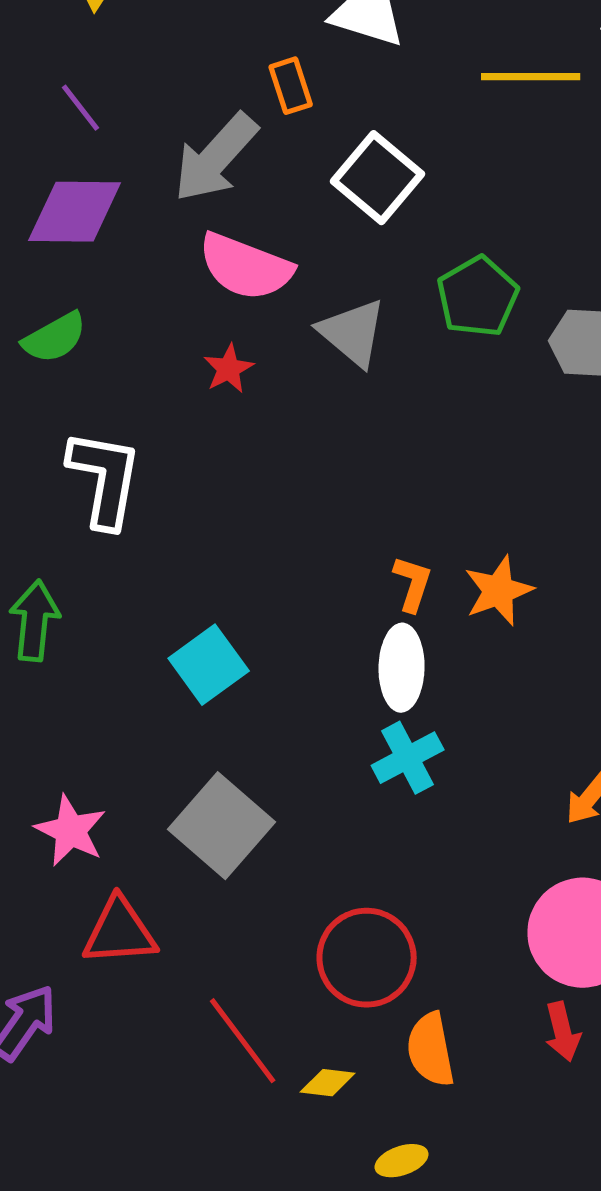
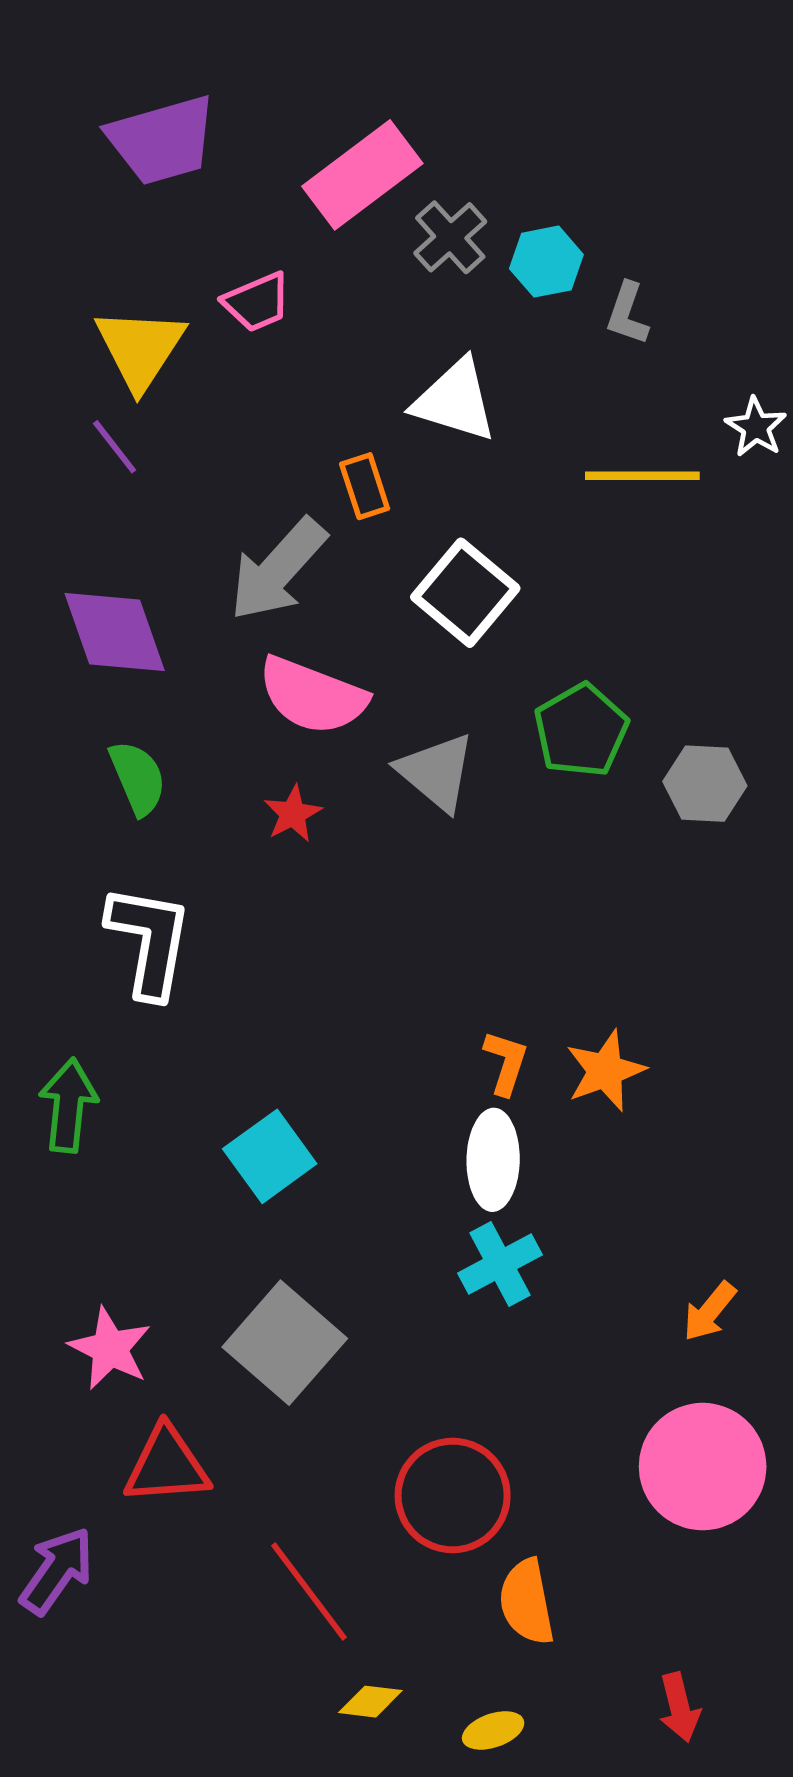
purple line: (81, 108) -> (115, 447), moved
purple diamond: (75, 212) -> (115, 632), turned 70
green semicircle: (55, 338) -> (138, 778), moved, turned -84
red arrow: (563, 1032) -> (679, 1707), moved
yellow diamond: (328, 1083) -> (370, 1702), moved

